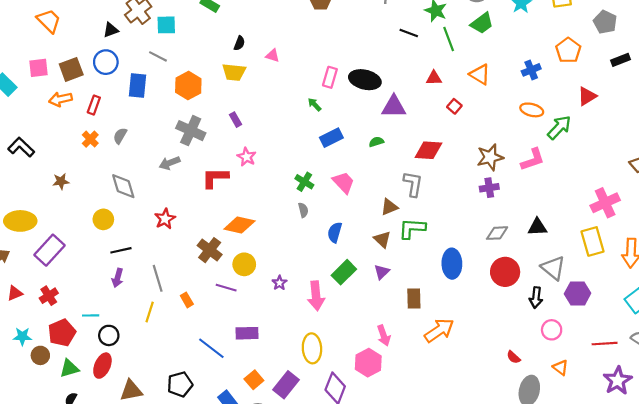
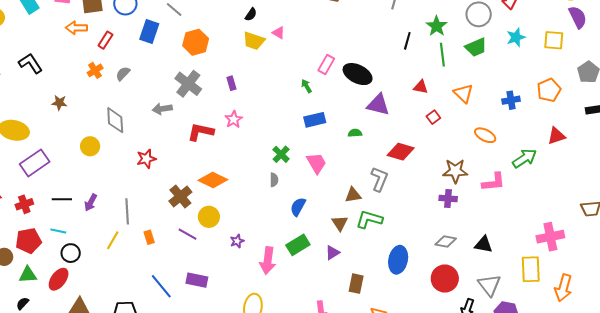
black line: (409, 33) -> (407, 41), turned 72
yellow trapezoid: (234, 72) -> (254, 41), moved
orange ellipse: (532, 110) -> (485, 135), moved
black line: (121, 250) -> (62, 199), moved

